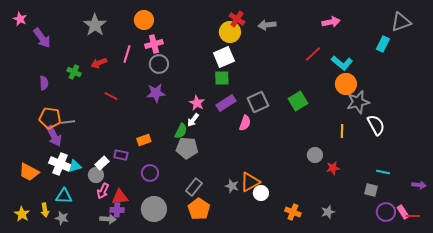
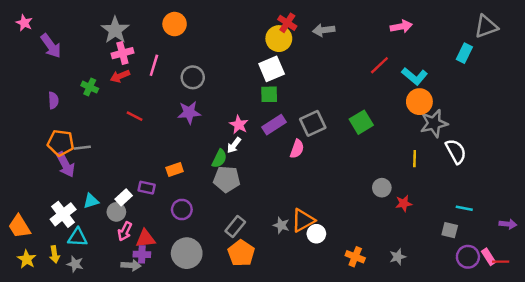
pink cross: (154, 44) -> (122, 53), moved
white cross: (60, 164) -> (63, 214), moved, turned 30
orange trapezoid: (29, 172) -> (19, 226), moved, turned 30

